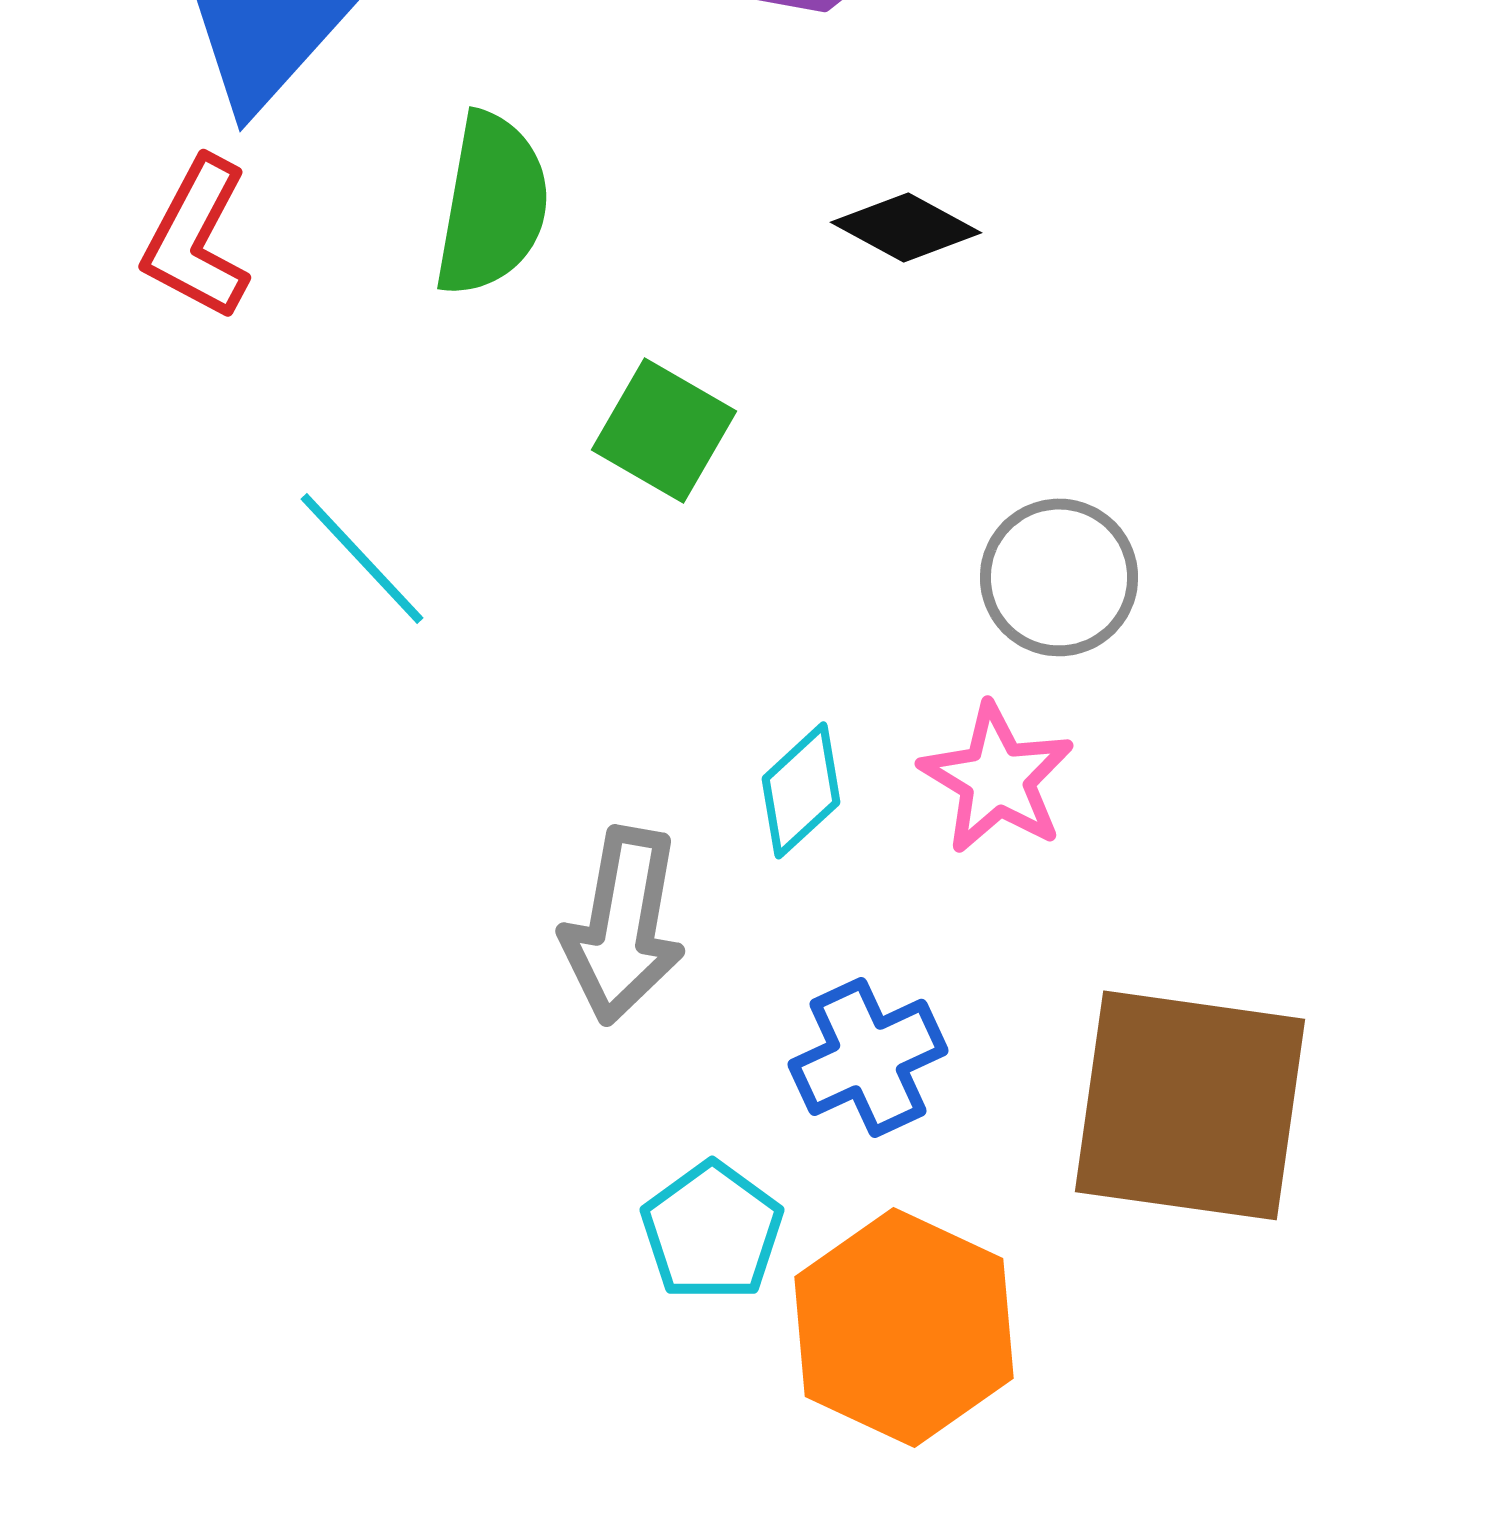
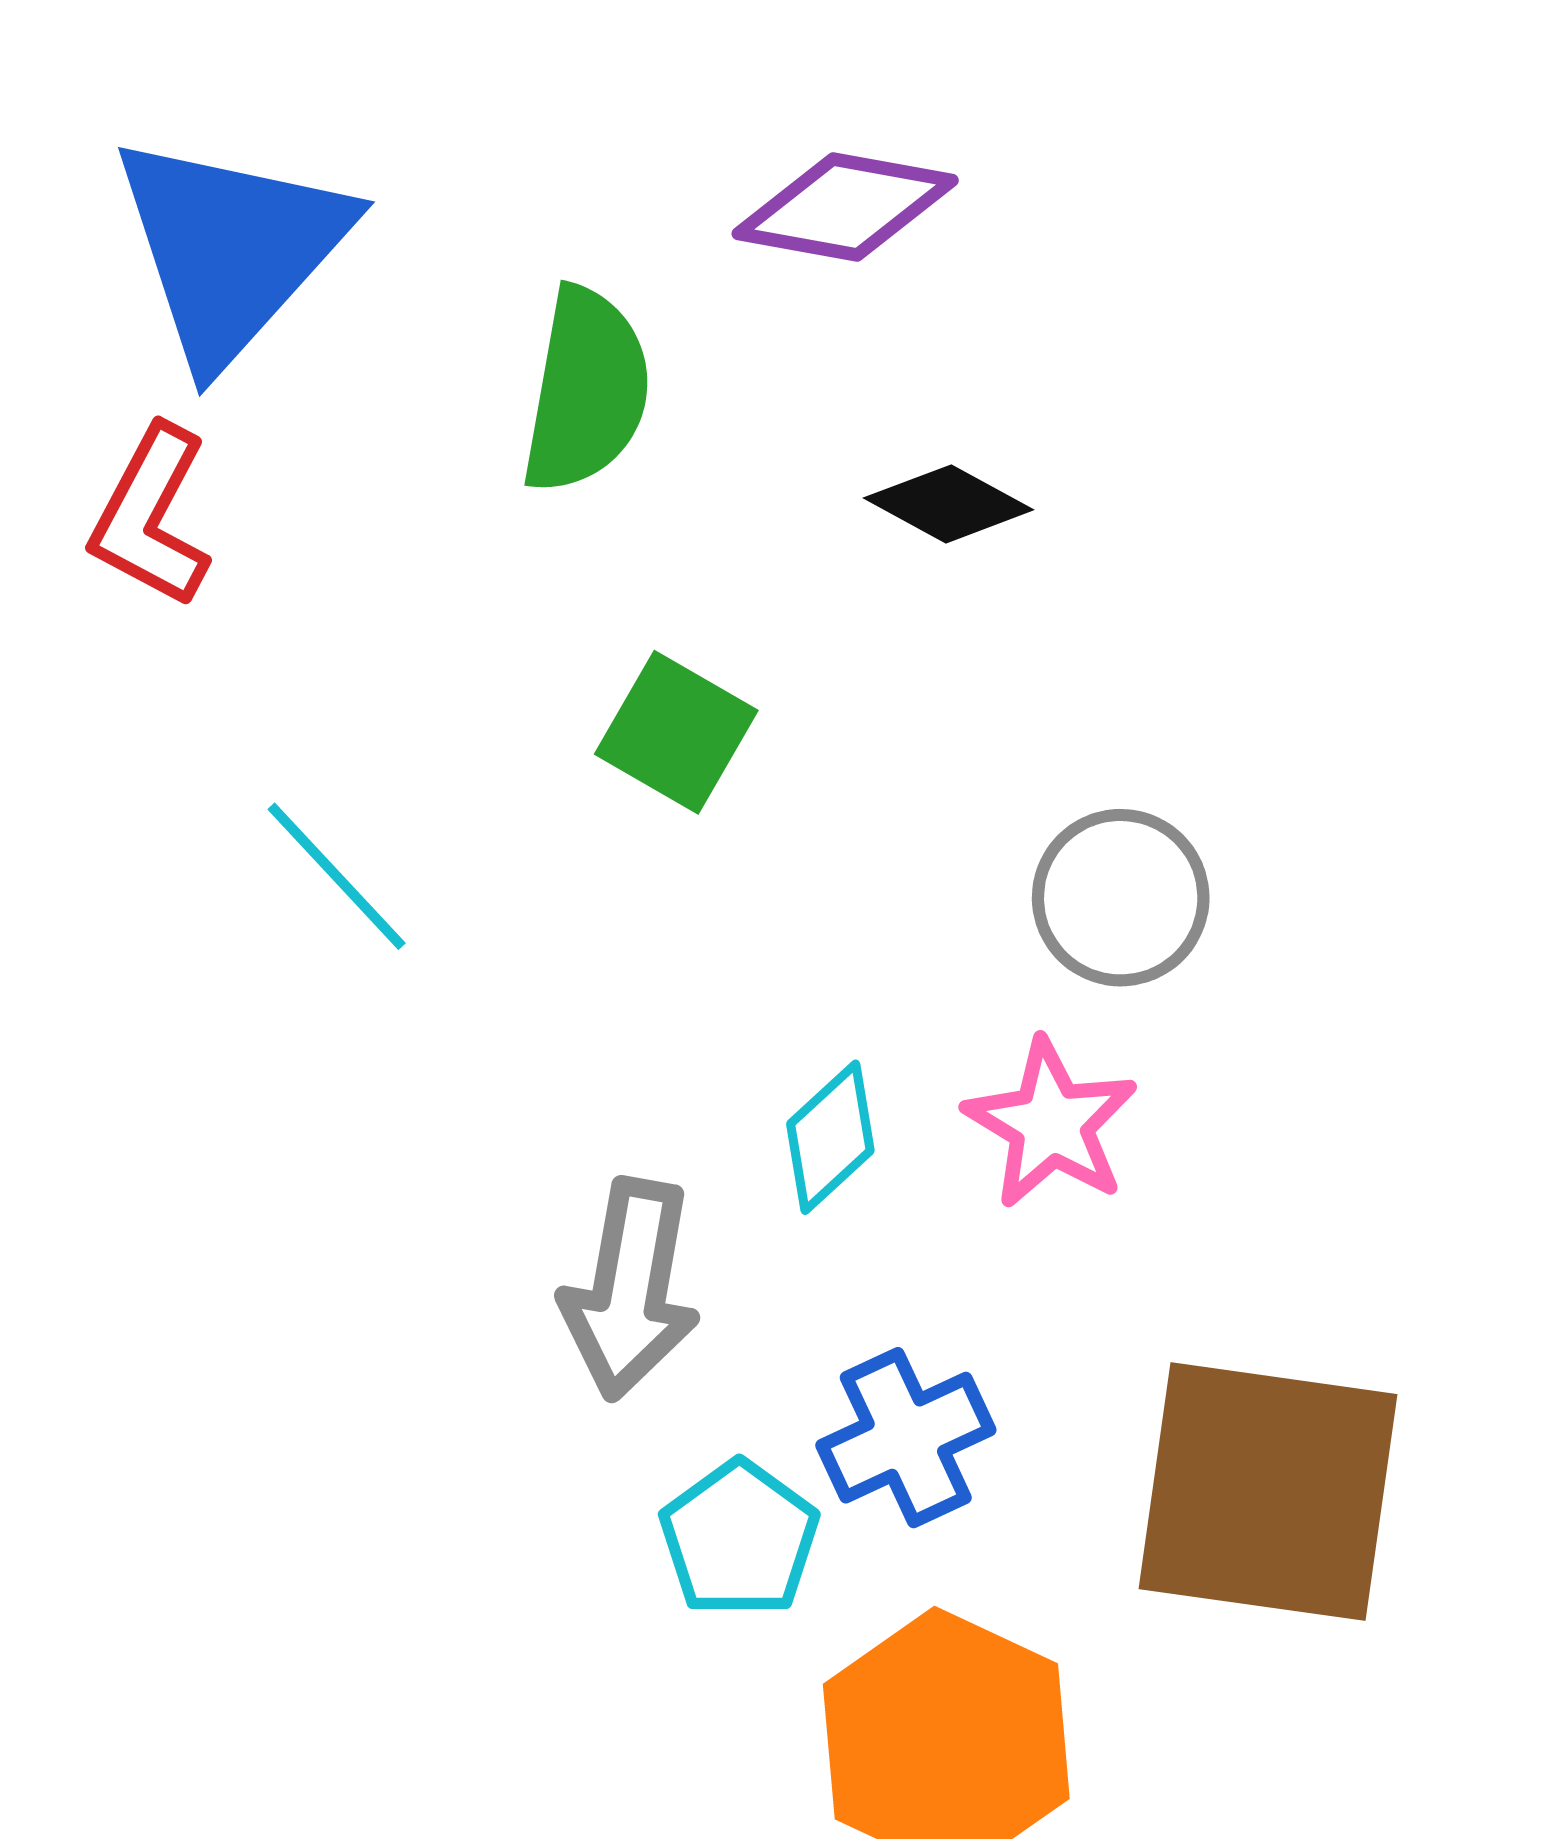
green semicircle: (492, 204) -> (586, 390), moved
cyan pentagon: (712, 1231) -> (739, 1539), moved

